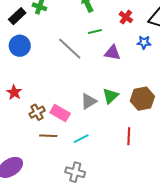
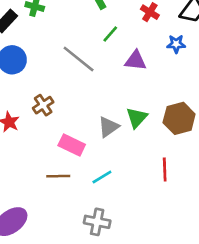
green line: (95, 32) -> (110, 34), turned -32
brown cross: (37, 112) -> (43, 105), moved

